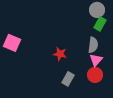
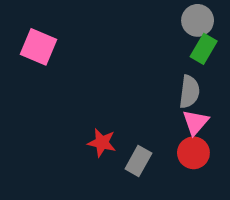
pink square: (12, 43) -> (39, 47), moved
red star: (60, 54) -> (102, 143), moved

